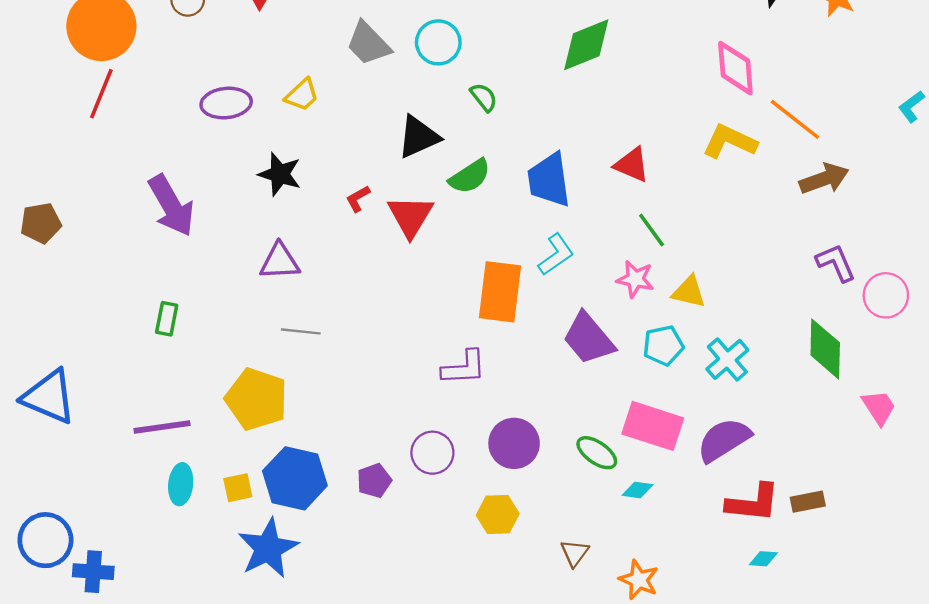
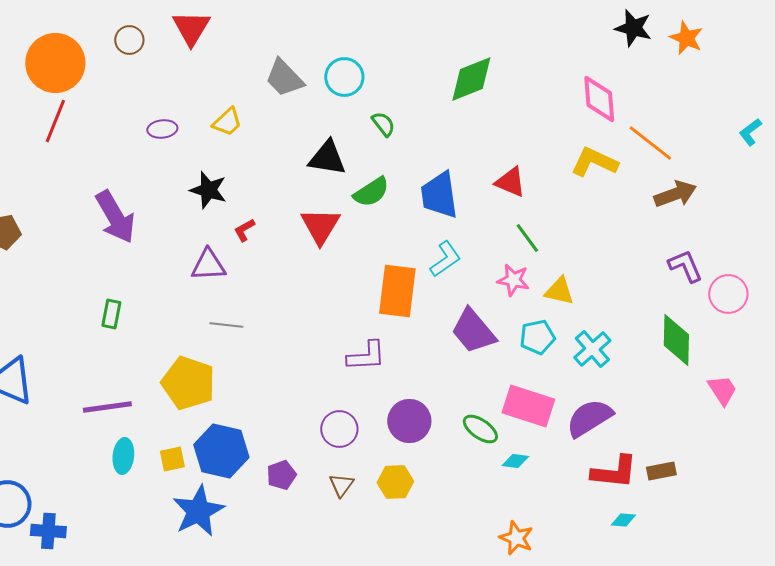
purple ellipse: (226, 103) -> (162, 129), size x0.7
black triangle: (418, 137) -> (327, 158), turned 33
red L-shape: (358, 199) -> (244, 230), moved
purple pentagon: (374, 481) -> (281, 475), moved
brown triangle: (575, 553) -> (341, 485), moved

